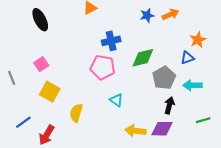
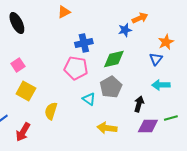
blue star: (147, 15) -> (125, 30), moved
blue triangle: (187, 58) -> (156, 59), turned -32
gray pentagon: (164, 78) -> (111, 87), moved
purple diamond: (162, 129) -> (148, 126), moved

